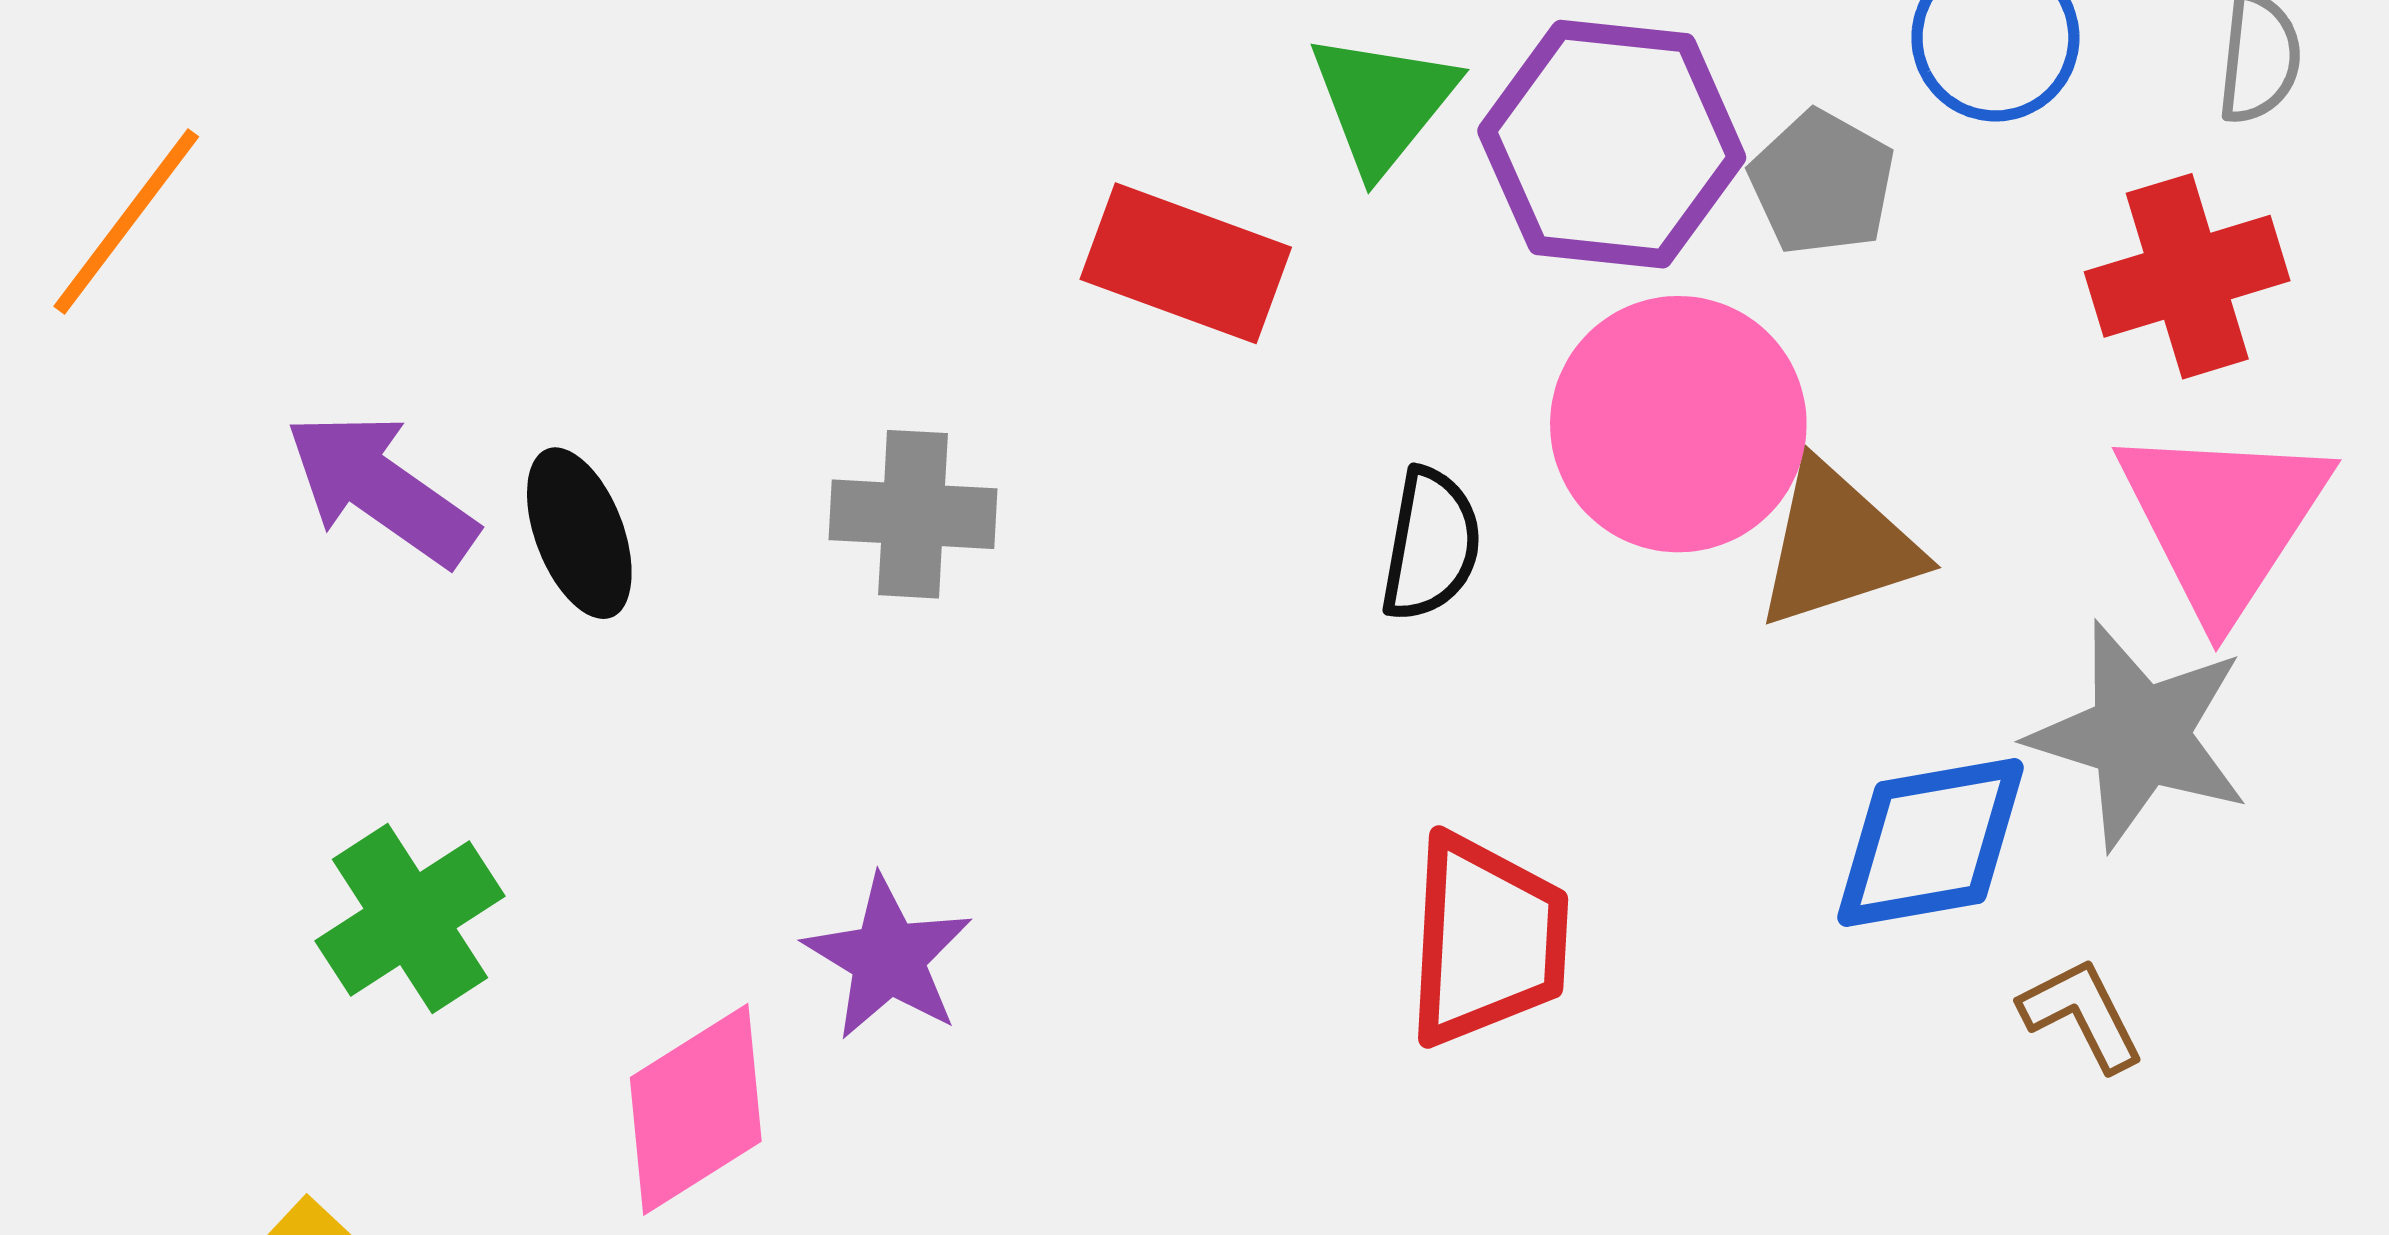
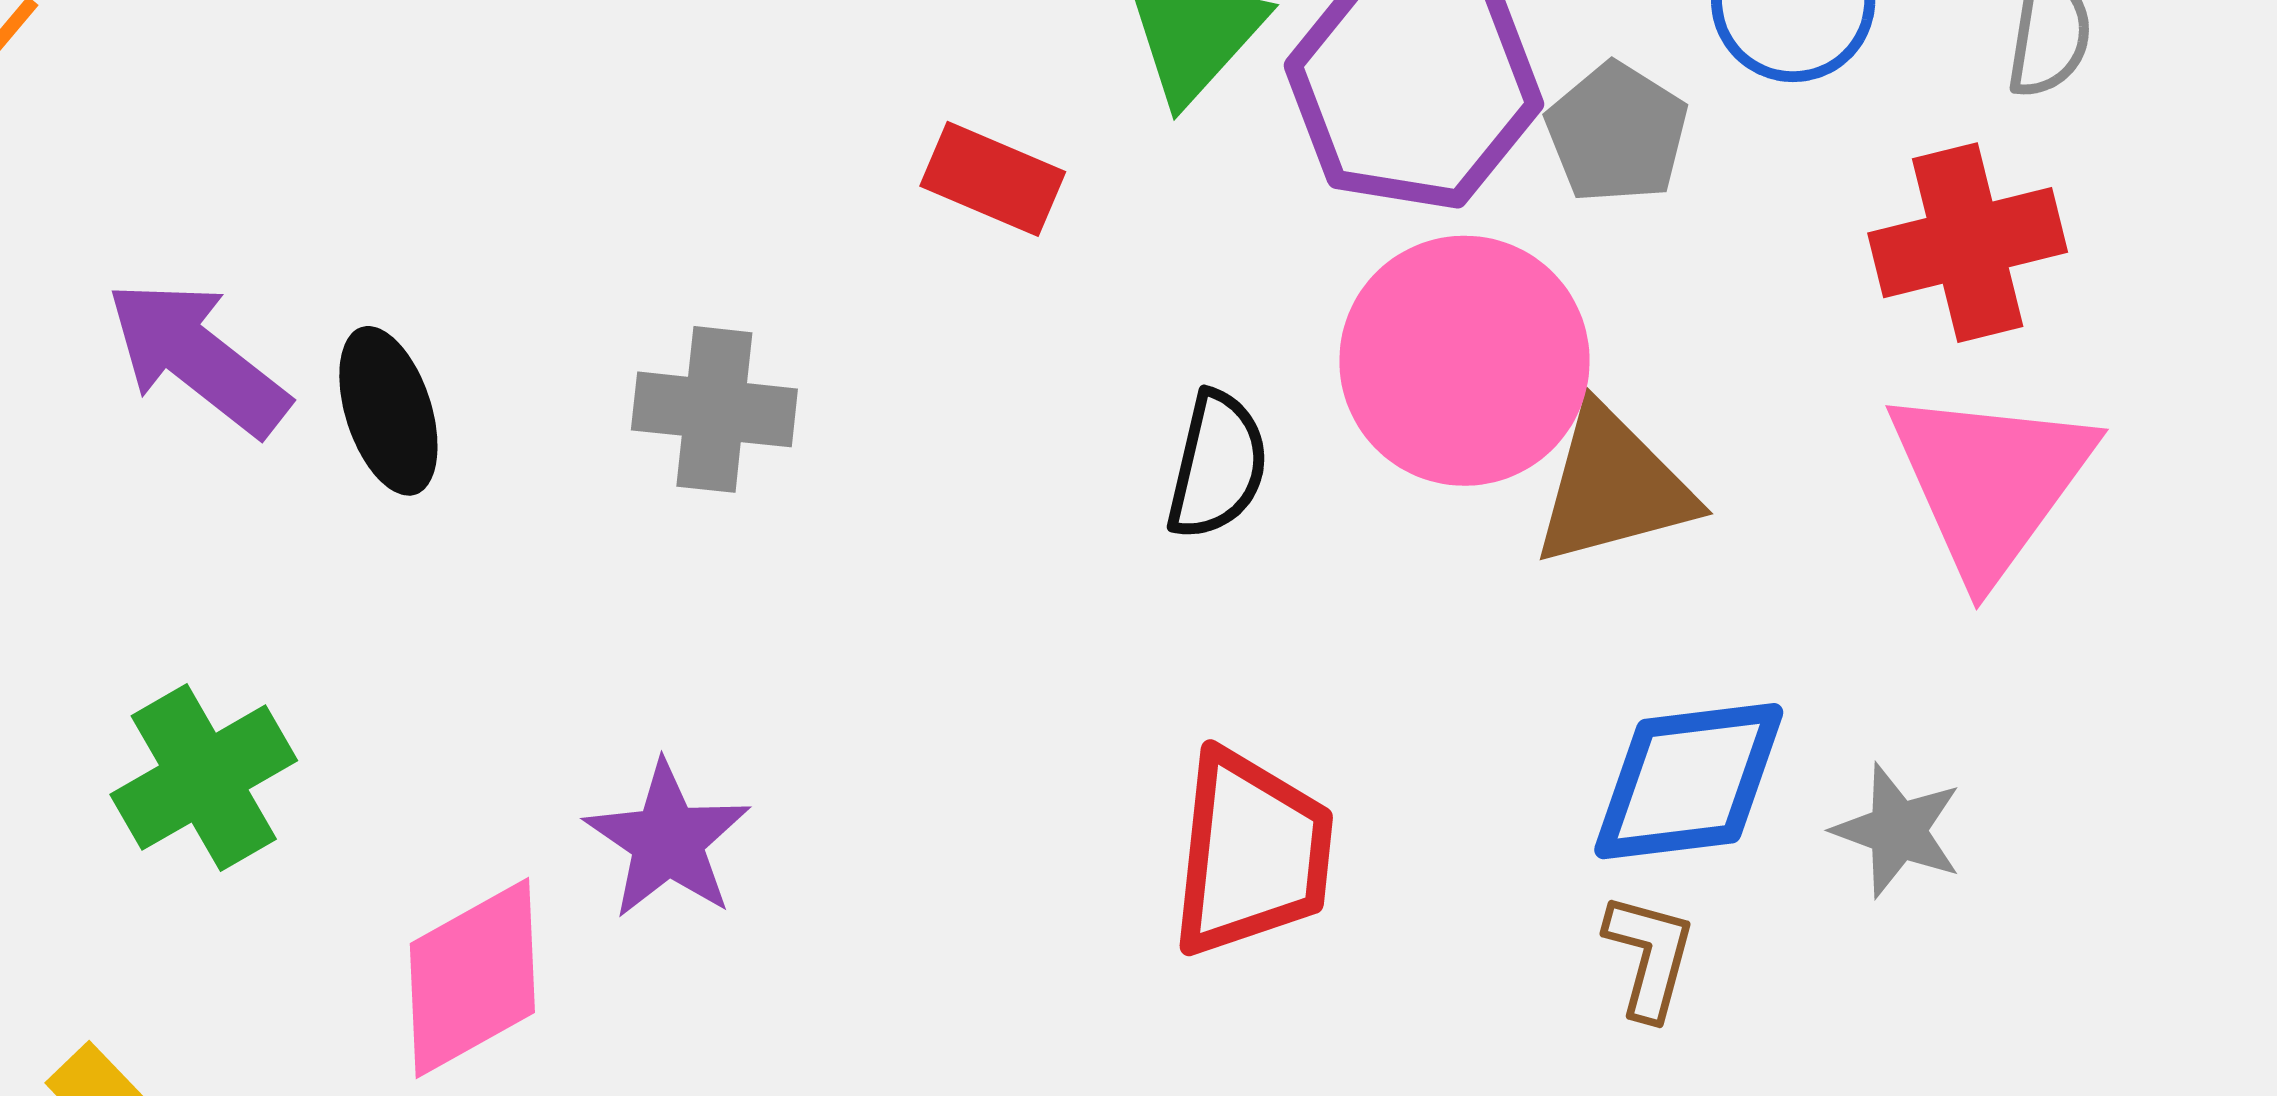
red rectangle: (1186, 263) -> (993, 179), size x0.7
gray star: (2140, 735) -> (1898, 830), moved, size x0.6
brown L-shape: (2082, 1014) -> (1649, 956), moved, turned 39

